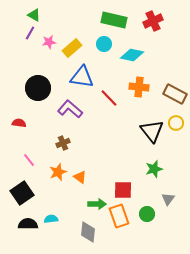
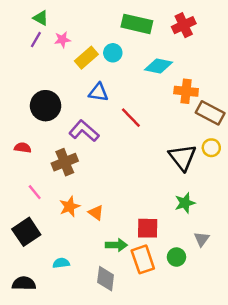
pink star: (49, 42) -> (62, 40), moved
cyan circle: (104, 44) -> (113, 53), moved
blue triangle: (82, 77) -> (98, 92), size x0.7
orange cross: (139, 87) -> (186, 91), moved
brown cross: (63, 143) -> (65, 162), moved, size x1.5
black semicircle: (28, 224) -> (24, 283), moved

